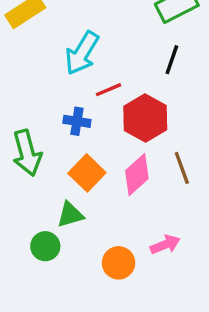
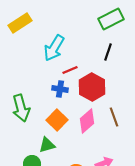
blue cross: (77, 121) -> (60, 89), moved

